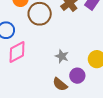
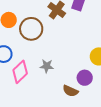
gray star: (62, 56) -> (47, 66), moved

